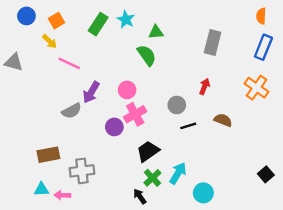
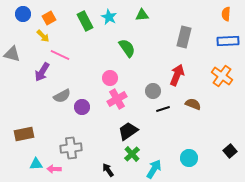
green rectangle: (98, 24) -> (85, 21), turned -60
green triangle: (156, 32) -> (142, 15), moved
blue rectangle: (263, 47) -> (228, 41), turned 65
red arrow: (205, 87) -> (177, 75), size x1.5
purple arrow: (91, 92) -> (42, 72), moved
purple circle: (114, 127) -> (82, 107), moved
brown rectangle: (48, 155) -> (24, 134), moved
cyan arrow: (178, 173) -> (154, 169), moved
cyan circle: (203, 193) -> (189, 158), moved
black arrow: (140, 196) -> (108, 170), moved

